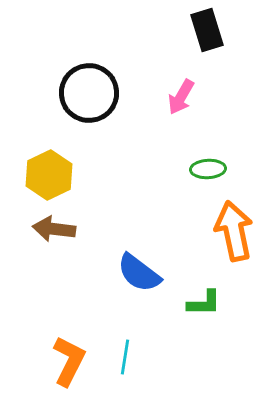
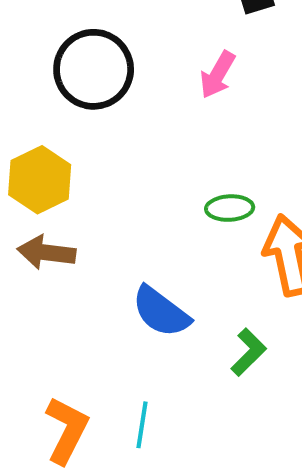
green ellipse: (208, 169) -> (230, 208), moved
green L-shape: (204, 303) -> (248, 352), turned -45

